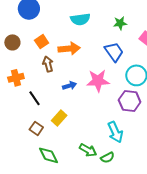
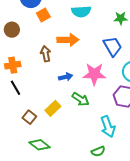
orange square: (42, 42) -> (43, 15), moved
black line: (35, 98) -> (15, 88), moved
green arrow: (88, 150) -> (81, 99), moved
green diamond: (48, 155) -> (40, 145), turned -30

